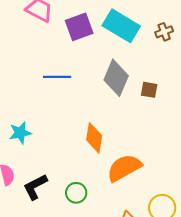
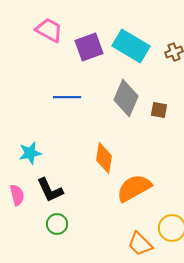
black L-shape: (35, 187) -> (50, 190), moved, turned -88
green circle: (76, 193) -> (57, 224), moved

